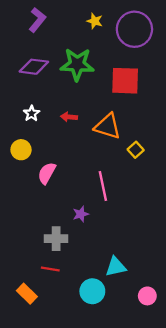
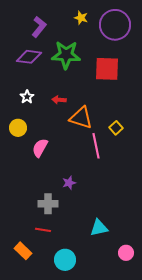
purple L-shape: (37, 20) -> (39, 27), moved
orange triangle: (108, 126) -> (81, 118), moved
pink line: (103, 186) -> (96, 146), moved
cyan circle: (92, 291) -> (65, 260), moved

